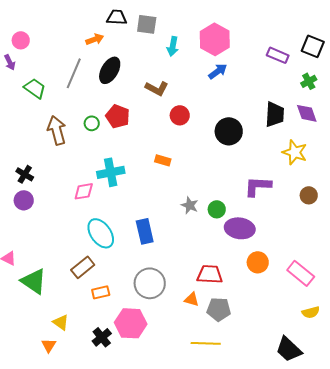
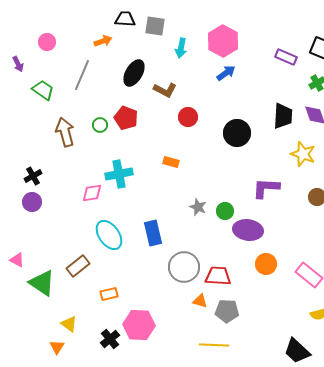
pink circle: (21, 40) -> (47, 42), moved
black ellipse: (110, 70) -> (134, 73), moved
black cross: (25, 174) -> (33, 176), turned 30
brown rectangle: (83, 267) -> (78, 266), moved
gray circle: (150, 283) -> (184, 267), moved

